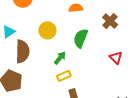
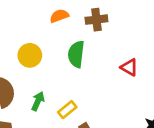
brown cross: (110, 21) -> (96, 20), moved, turned -35
green arrow: (60, 58) -> (38, 101), moved

